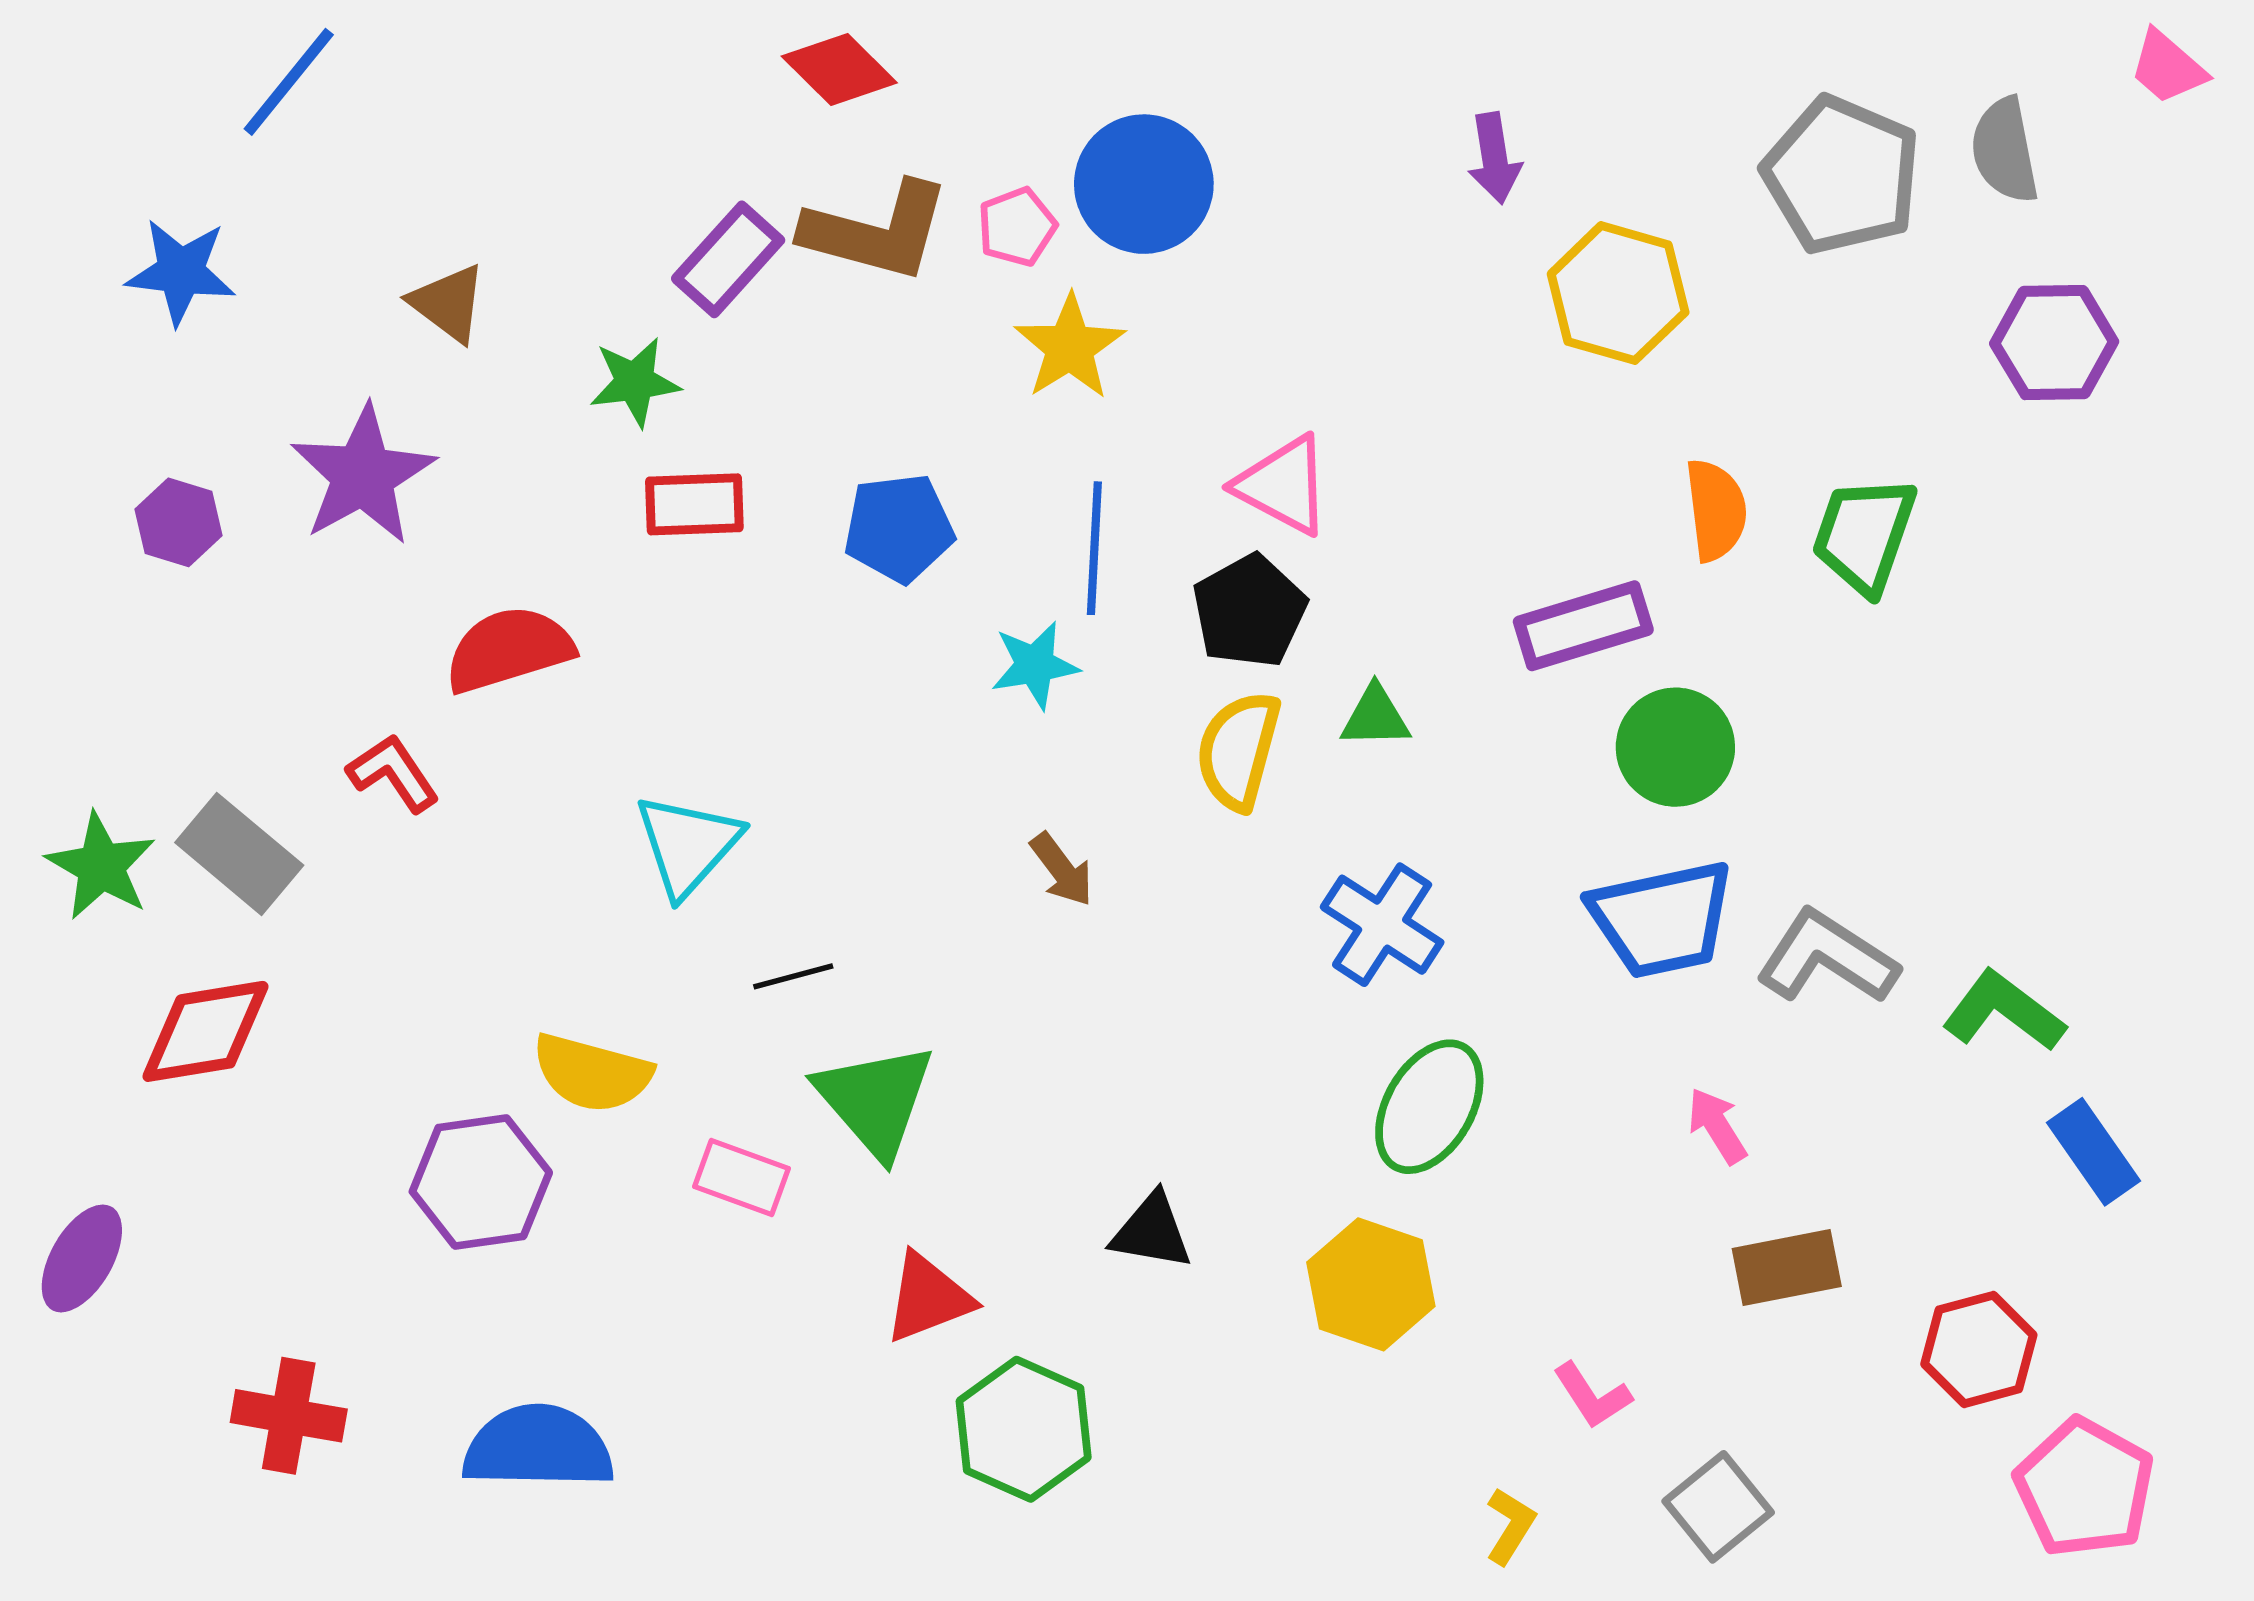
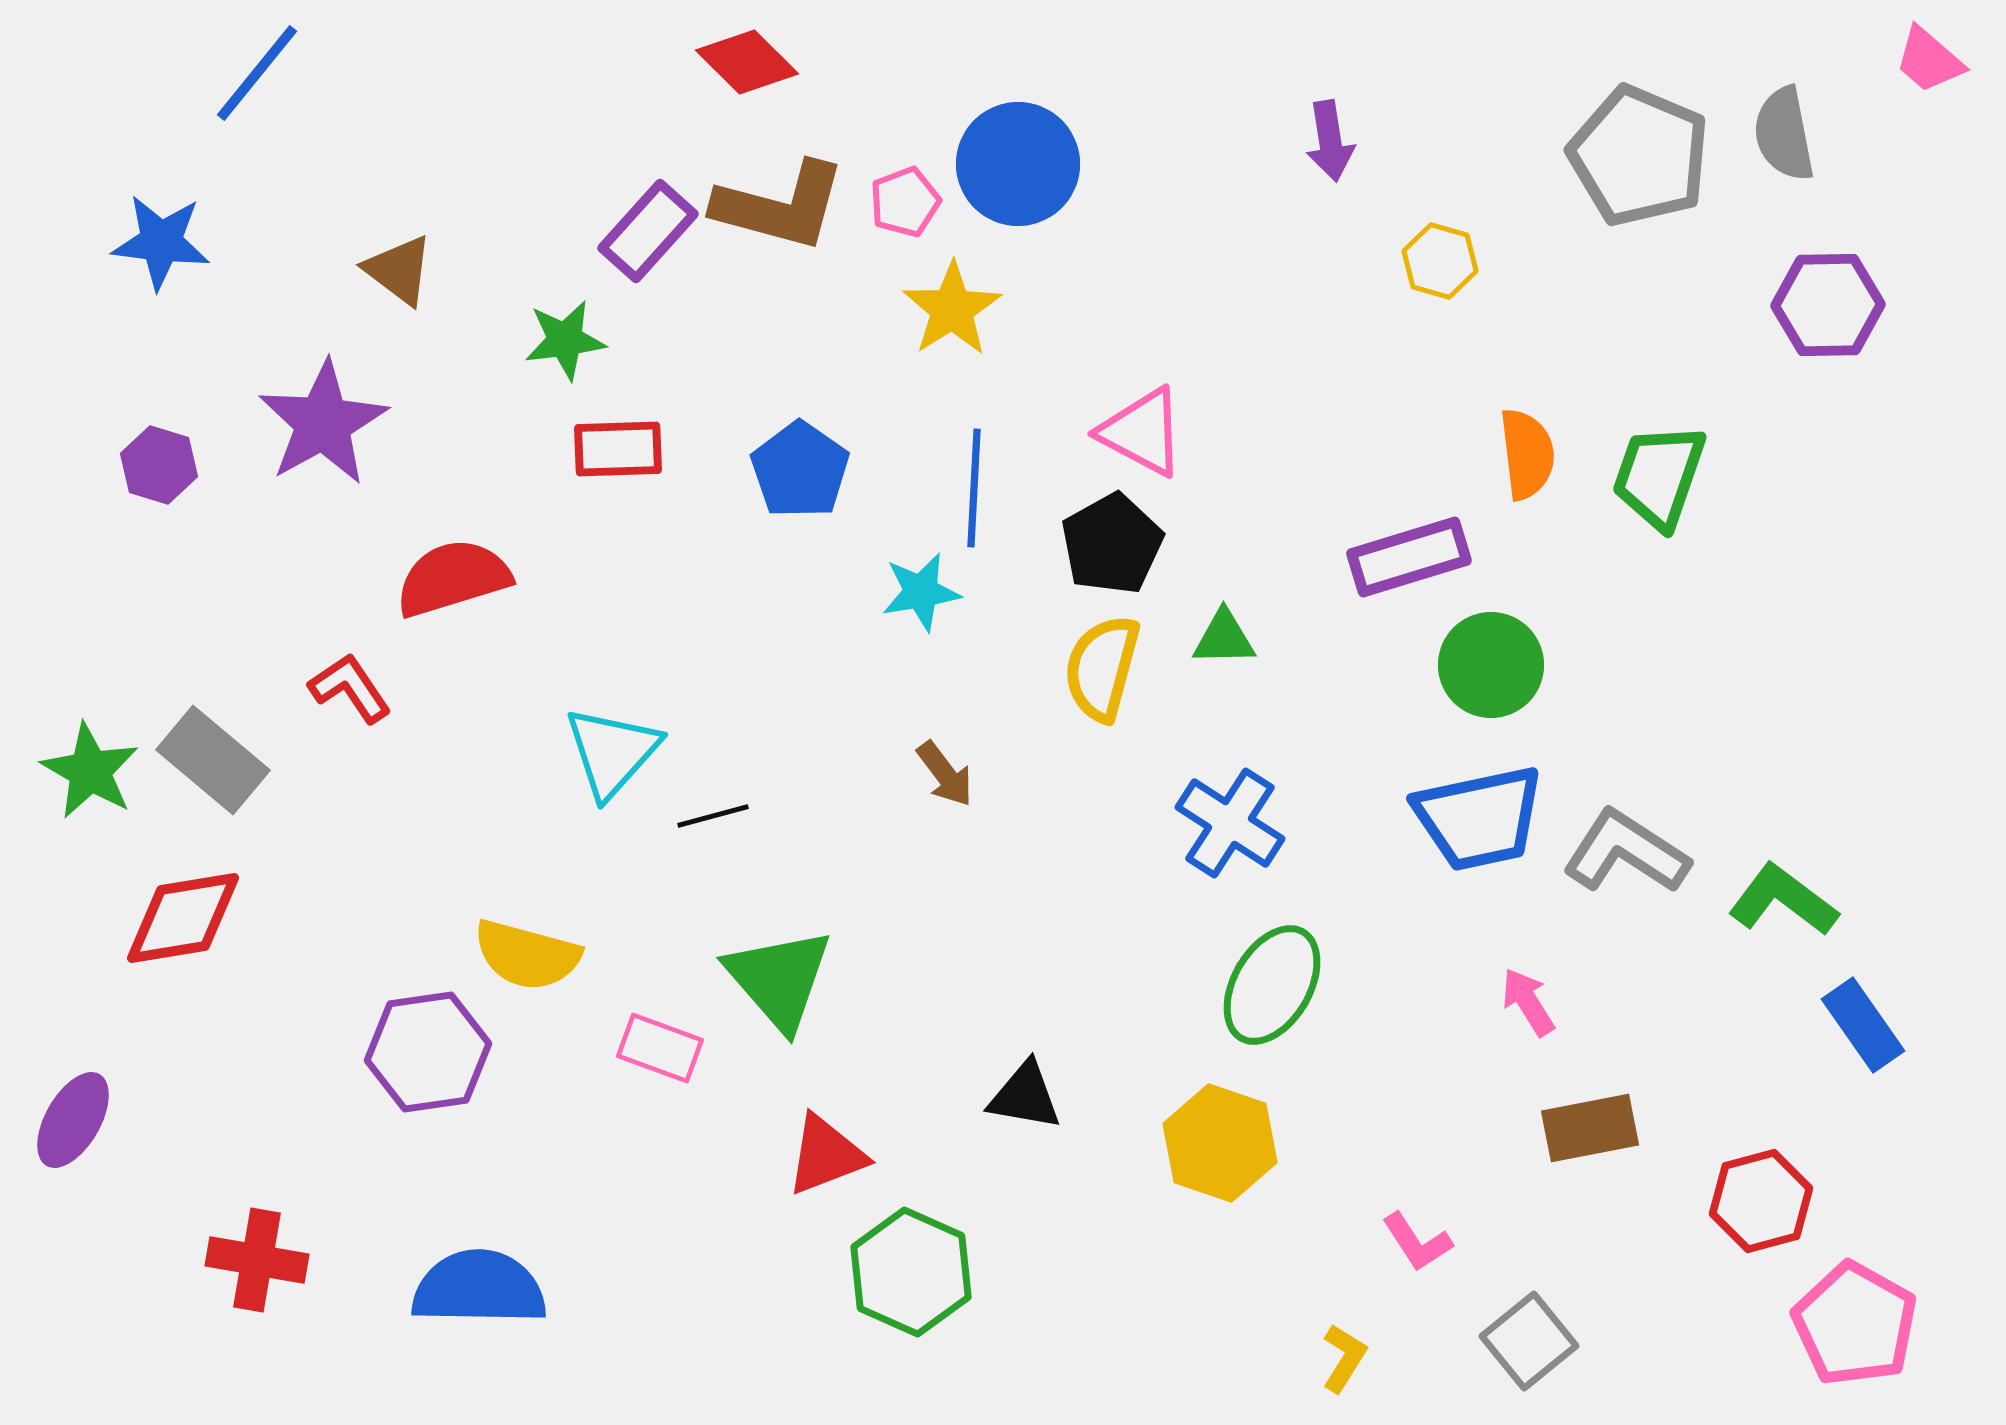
yellow hexagon: (1618, 293) -> (1440, 261), size x0.6
blue pentagon: (899, 528) -> (800, 470), turned -30
black line: (793, 976) -> (713, 816), moved

